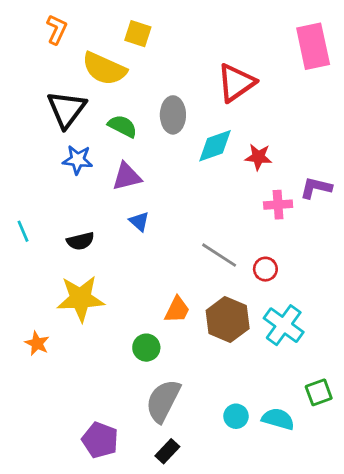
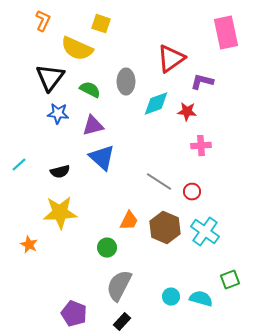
purple L-shape: (316, 188) -> (202, 82), moved
blue triangle: (139, 221) -> (102, 158), size x1.8
cyan line: (23, 231) -> (19, 165), turned 70

